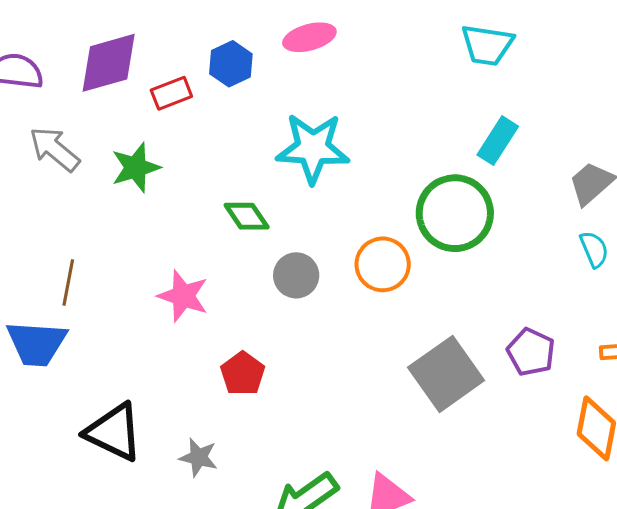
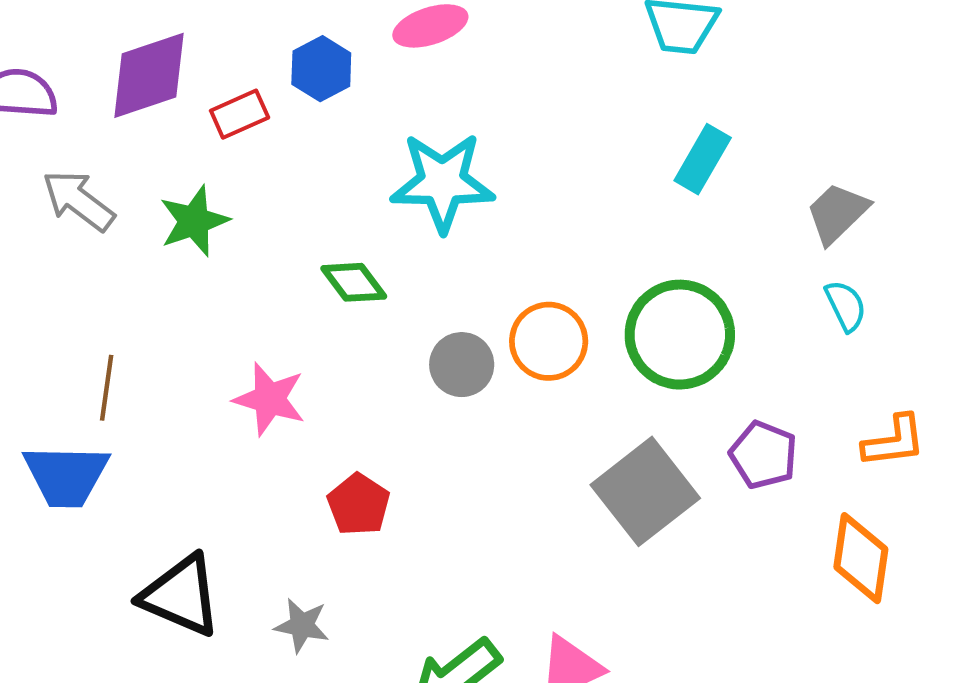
green circle: (455, 213) -> (680, 335), moved
gray circle: (296, 275) -> (462, 365), moved

